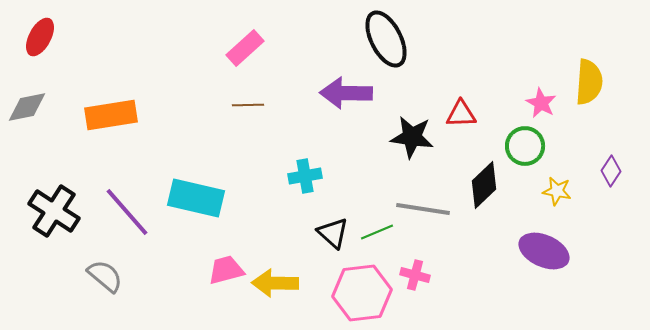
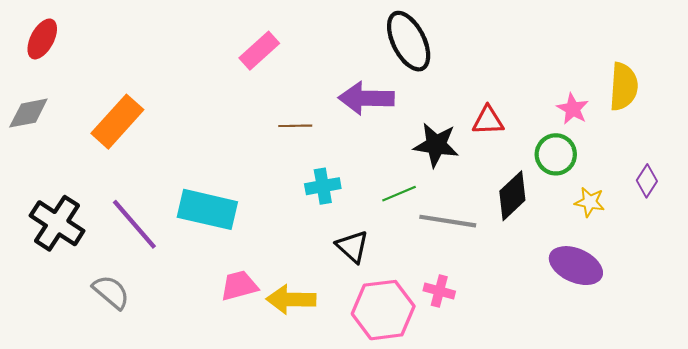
brown line: (248, 105) -> (295, 126), moved
orange rectangle: (111, 115) -> (117, 122), turned -39
green line: (377, 232) -> (399, 194), moved

